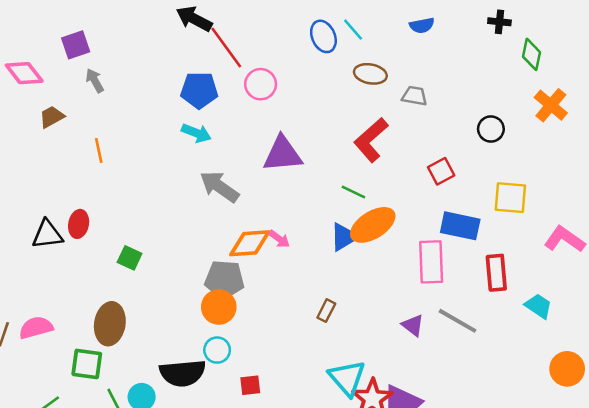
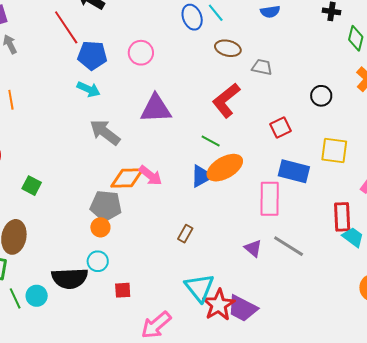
red line: (226, 48) -> (66, 27), moved
pink arrow: (279, 239) -> (150, 176), size x1.4
red rectangle: (496, 273) -> (342, 217), moved
orange circle: (219, 307) -> (100, 227), size x0.7

